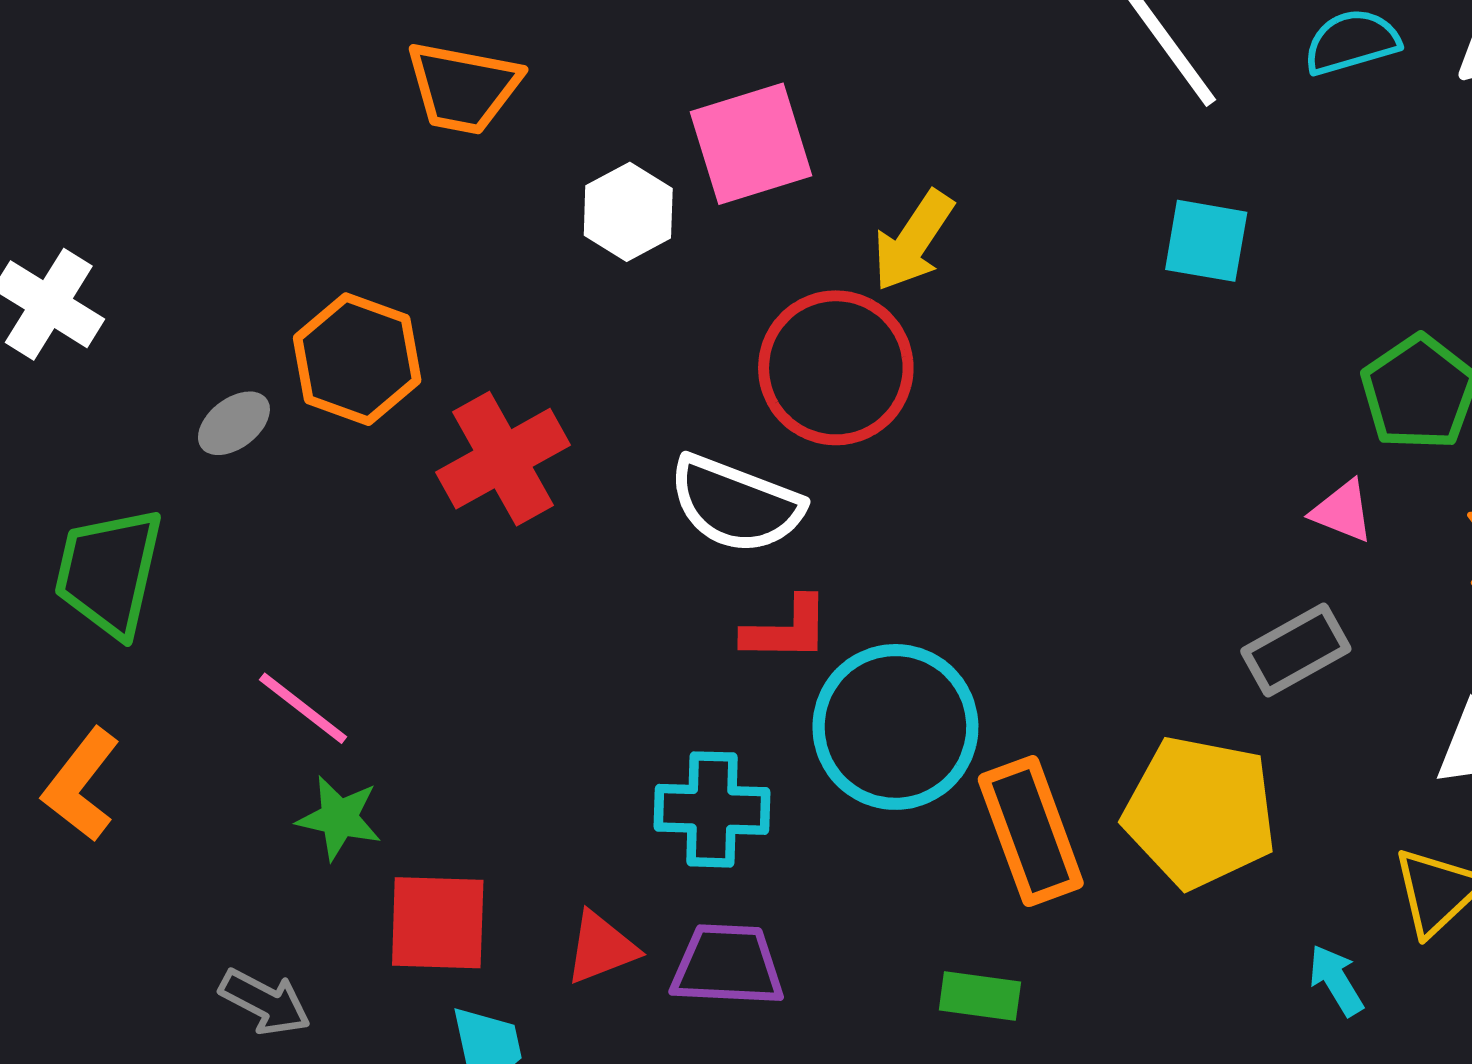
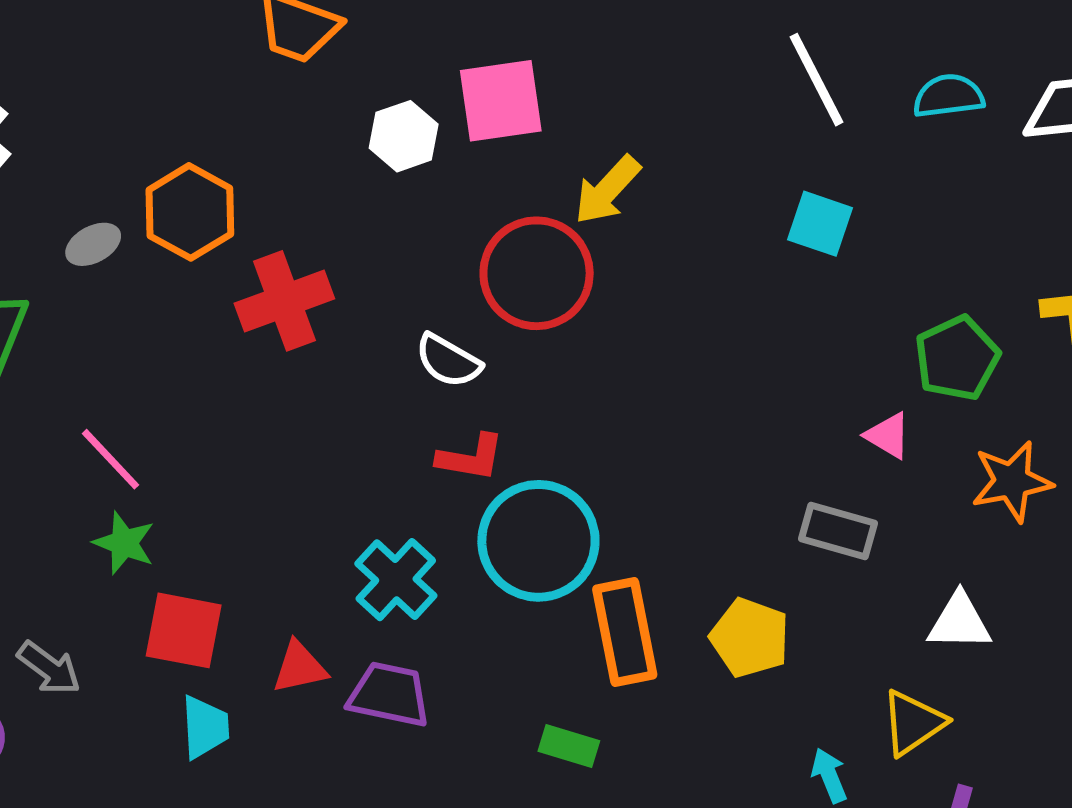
white semicircle: (736, 504) -> (448, 361), size x0.7
gray rectangle: (1296, 650) -> (838, 531), turned 36
cyan cross: (712, 809) -> (396, 580), turned 32
yellow pentagon: (1200, 812) -> (750, 638), size x0.7

